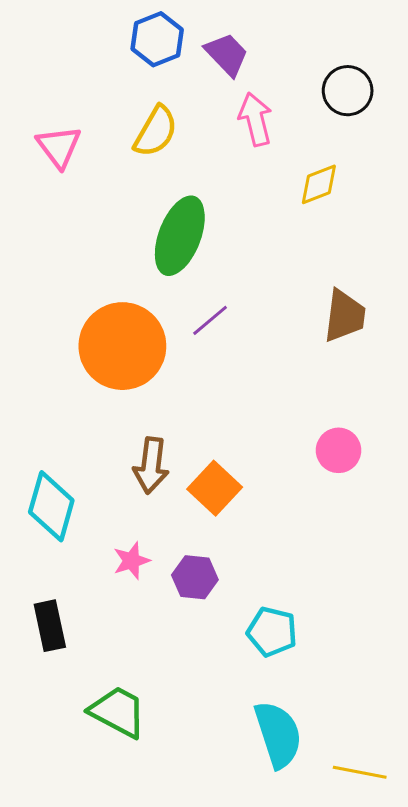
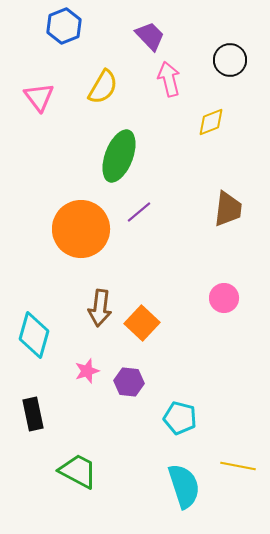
blue hexagon: (157, 39) -> (64, 26), moved
yellow line: (360, 772) -> (238, 466), moved

